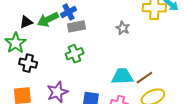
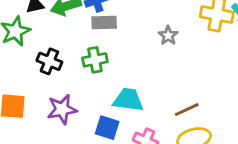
black cross: (28, 63) -> (49, 61), moved
cyan trapezoid: (122, 76) -> (128, 100), moved

